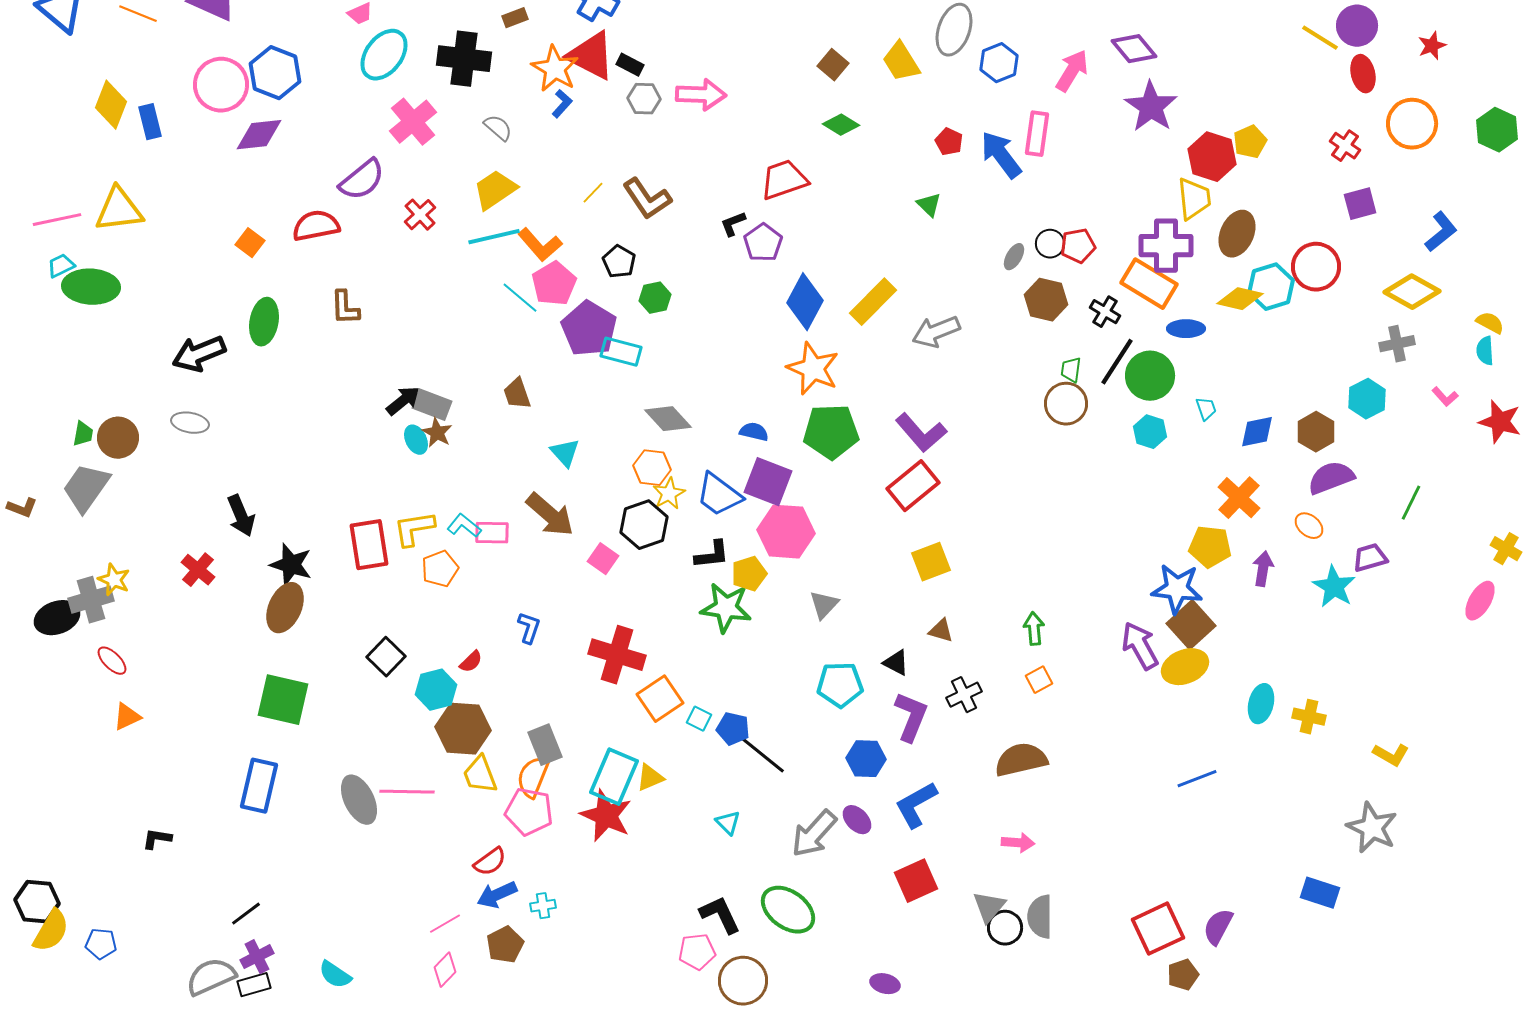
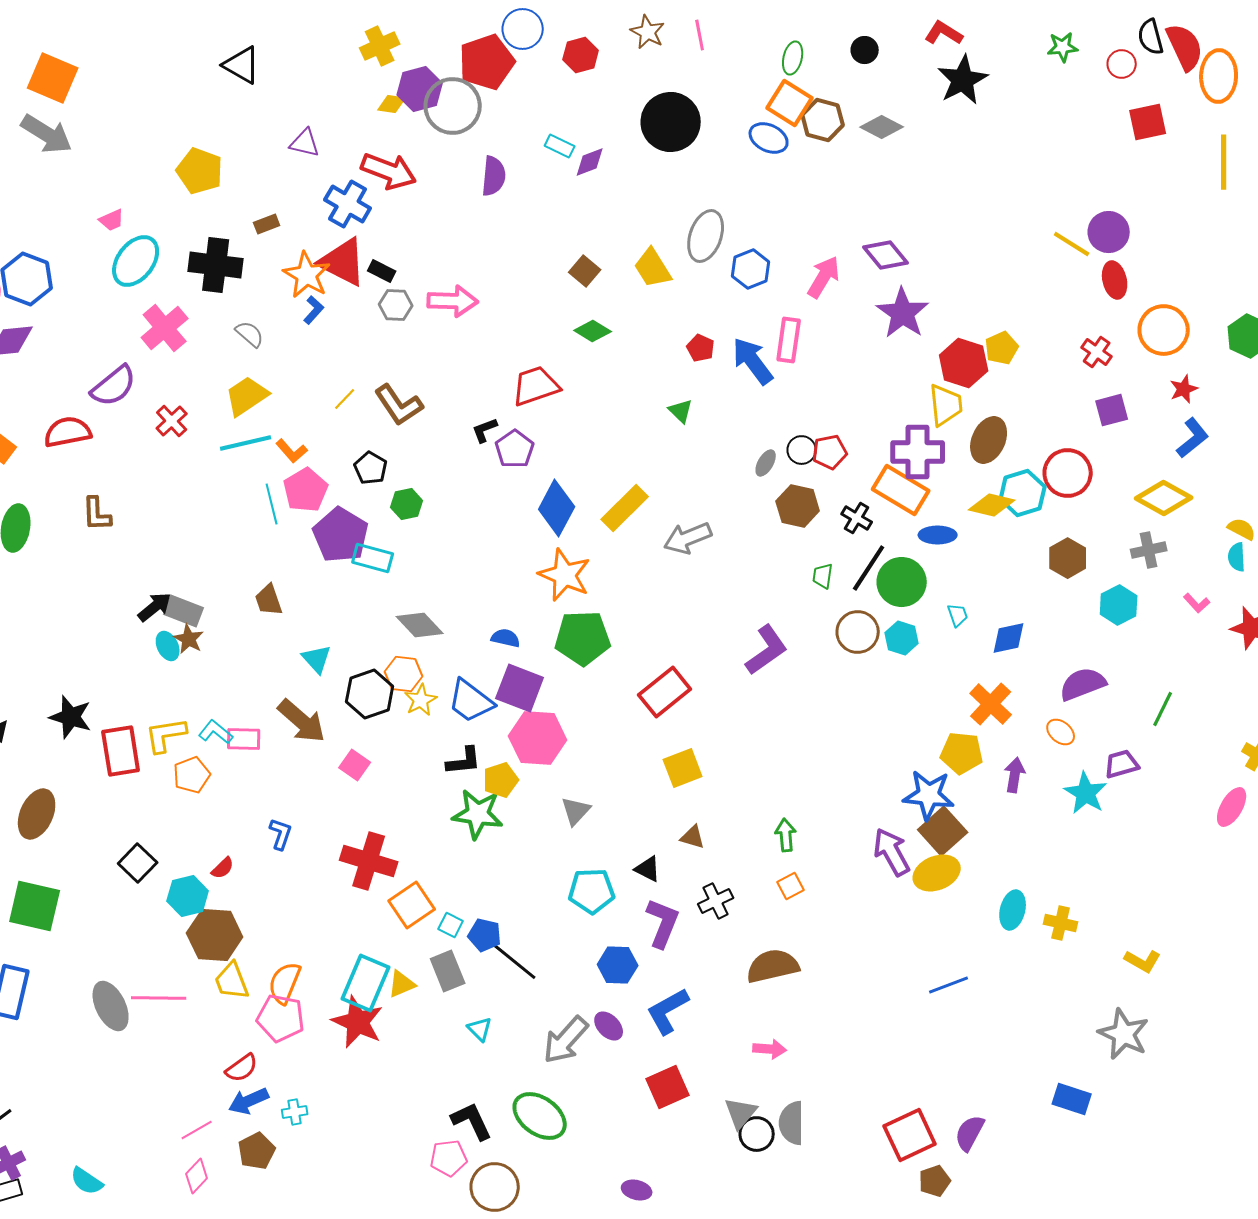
red star: (1432, 46) -> (1184, 389), moved
orange L-shape: (540, 245) -> (292, 451), size x0.7
cyan line: (520, 298) -> (272, 504), turned 36
brown circle: (1066, 404) -> (858, 632), moved
brown hexagon: (1316, 432) -> (1068, 558), moved
purple L-shape: (921, 433) -> (767, 650), moved, turned -84
black hexagon: (644, 525) -> (370, 694), moved
black star: (291, 565) -> (71, 717), moved
gray rectangle: (545, 745) -> (448, 971), moved

